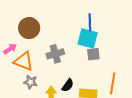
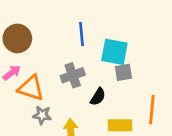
blue line: (90, 22) -> (81, 34), moved
brown circle: (29, 28) -> (17, 38), moved
black semicircle: (68, 85) -> (98, 97), moved

